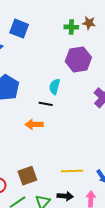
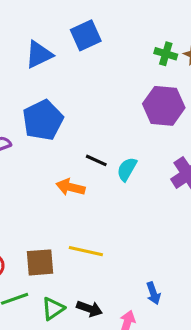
blue square: (19, 29) -> (86, 35), turned 30
cyan semicircle: (55, 87) -> (127, 169), moved
yellow line: (72, 171) -> (86, 251), moved

